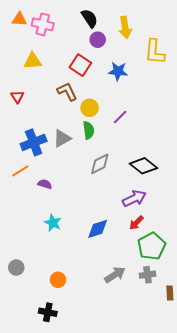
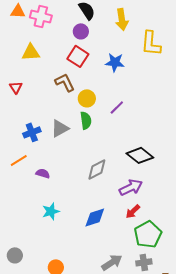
purple circle: (98, 40) -> (81, 31), moved
blue cross: (34, 142) -> (32, 132), size x0.7
gray diamond: (100, 164) -> (97, 169), moved
cyan star: (53, 223) -> (51, 211), turned 30

